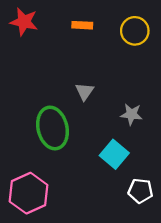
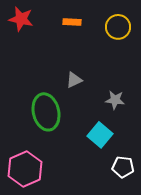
gray triangle: (85, 91) -> (74, 80), turned 30

